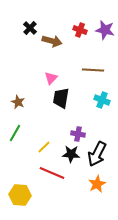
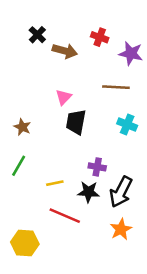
purple star: (105, 30) -> (131, 53), moved
yellow line: (44, 147) -> (55, 183), turned 32

